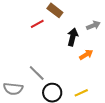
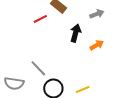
gray arrow: (93, 25) -> (97, 14), moved
orange arrow: (86, 55) -> (97, 45), moved

